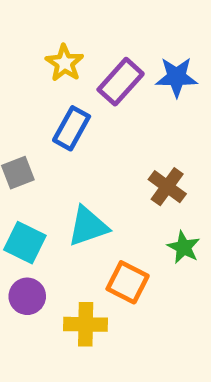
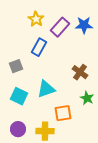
orange square: (128, 282) -> (63, 113), turned -36
purple circle: (27, 296) -> (18, 129), moved

